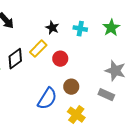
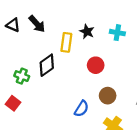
yellow rectangle: (38, 49) -> (66, 42), moved, turned -36
blue semicircle: (47, 99) -> (82, 109), size x0.7

